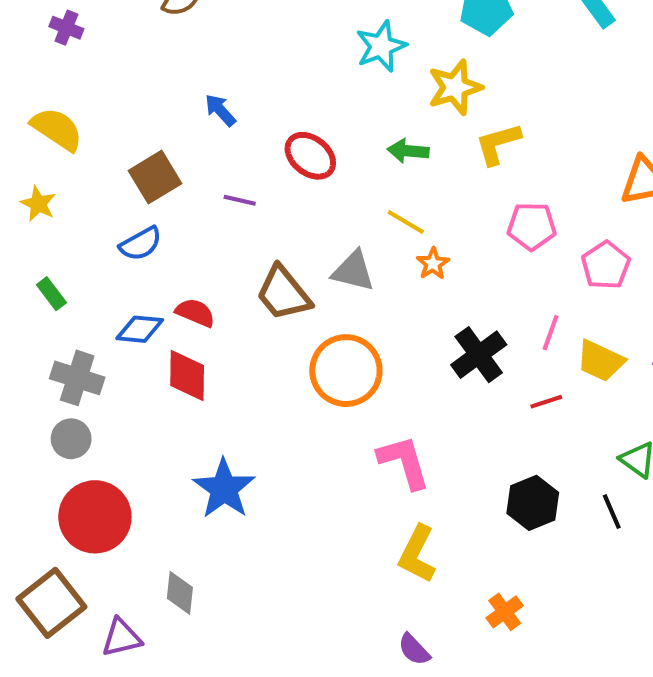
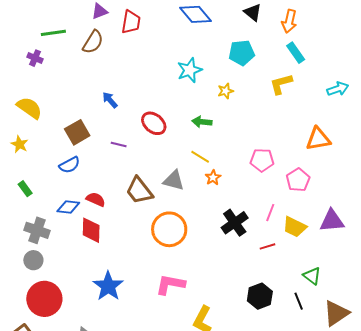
yellow star: (455, 87) -> (226, 91), size x0.6
yellow L-shape: (498, 144) -> (281, 84), moved
pink L-shape: (404, 462) -> (170, 284), moved, turned -64

